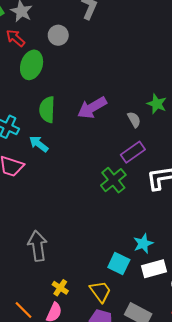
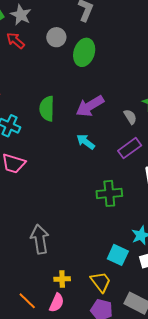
green ellipse: (32, 65) -> (84, 52), moved
cyan arrow: (39, 144) -> (86, 142), moved
green cross: (113, 180) -> (109, 193), moved, turned 35
yellow cross: (60, 288) -> (62, 279), turned -35

